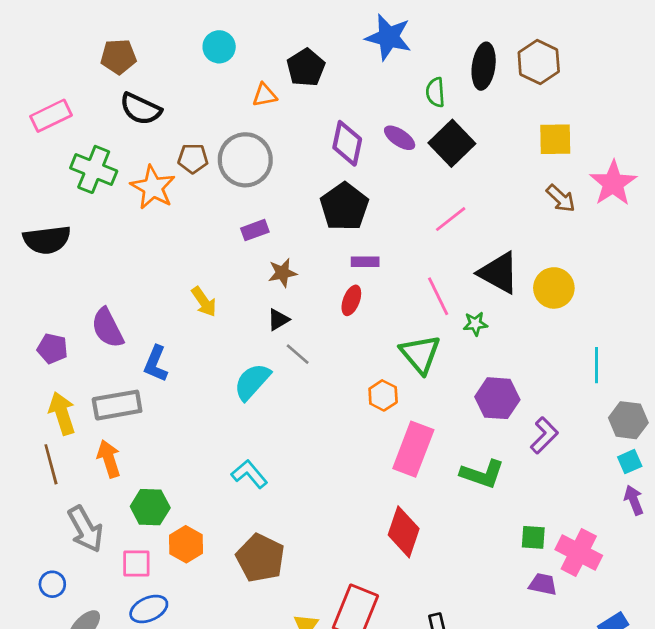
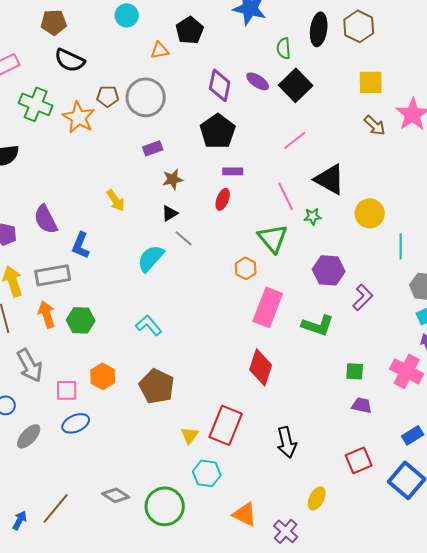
yellow circle: (554, 288) -> (370, 213), moved
green hexagon: (150, 507) -> (81, 320), moved
pink cross: (579, 553) -> (407, 371), moved

